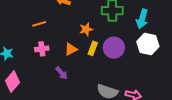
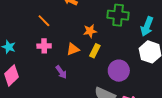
orange line: (39, 24) -> (44, 21), turned 56
purple circle: (114, 48) -> (119, 71), moved

